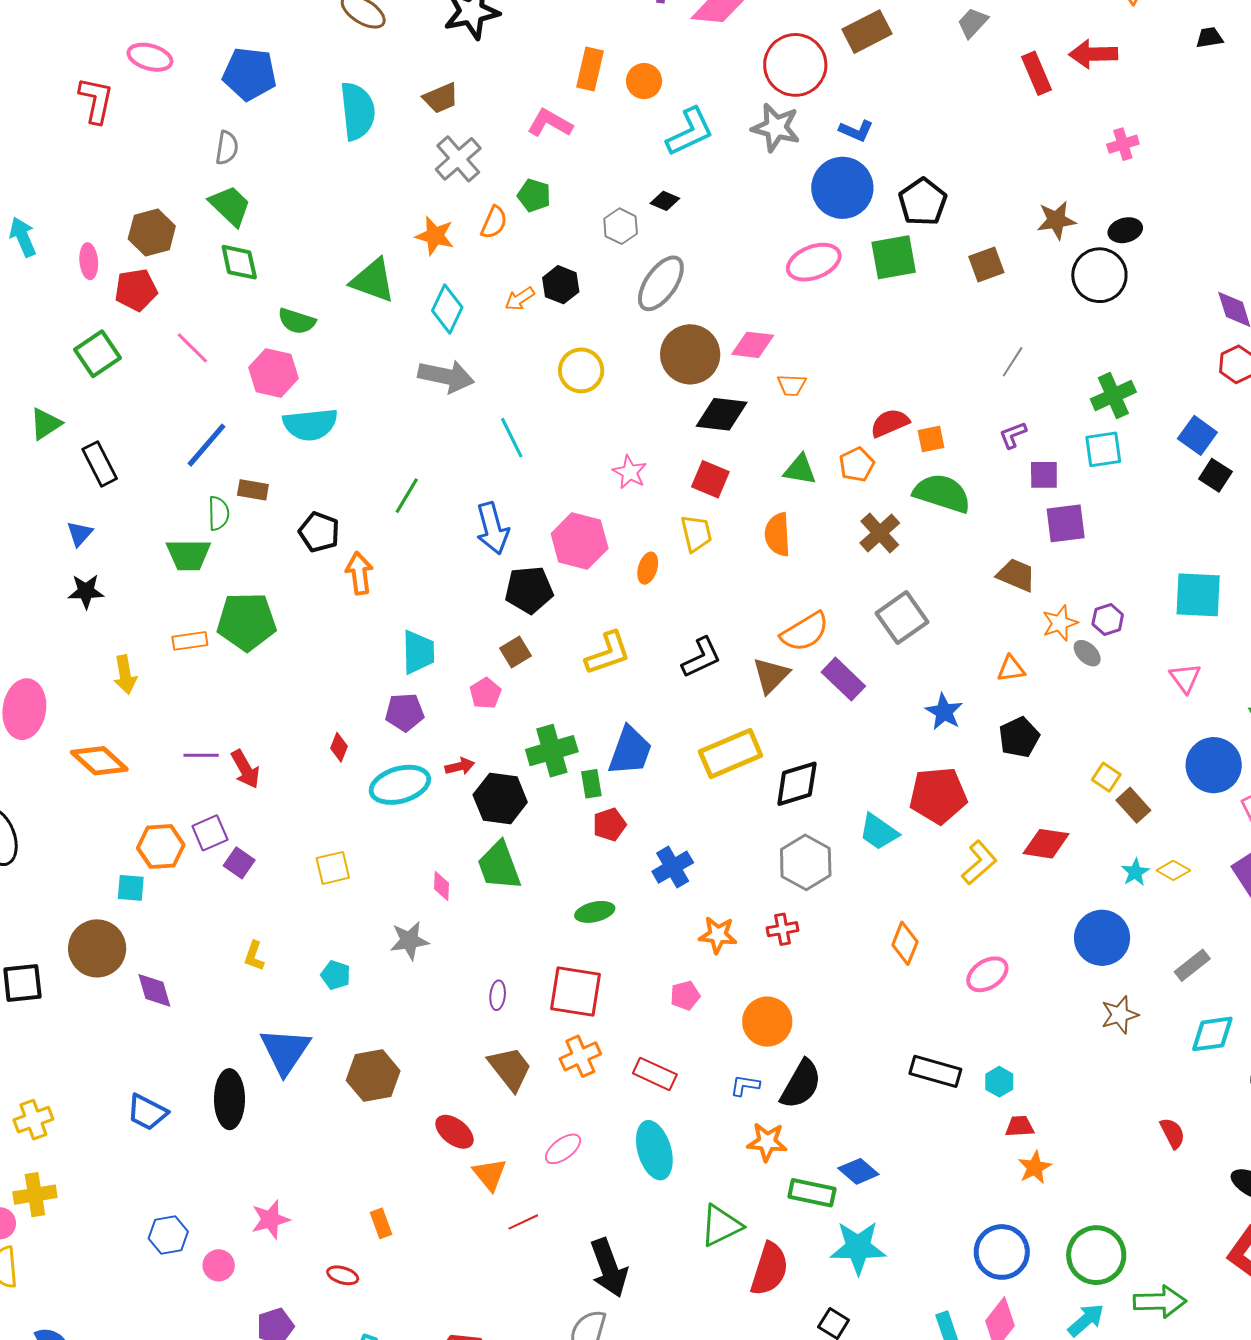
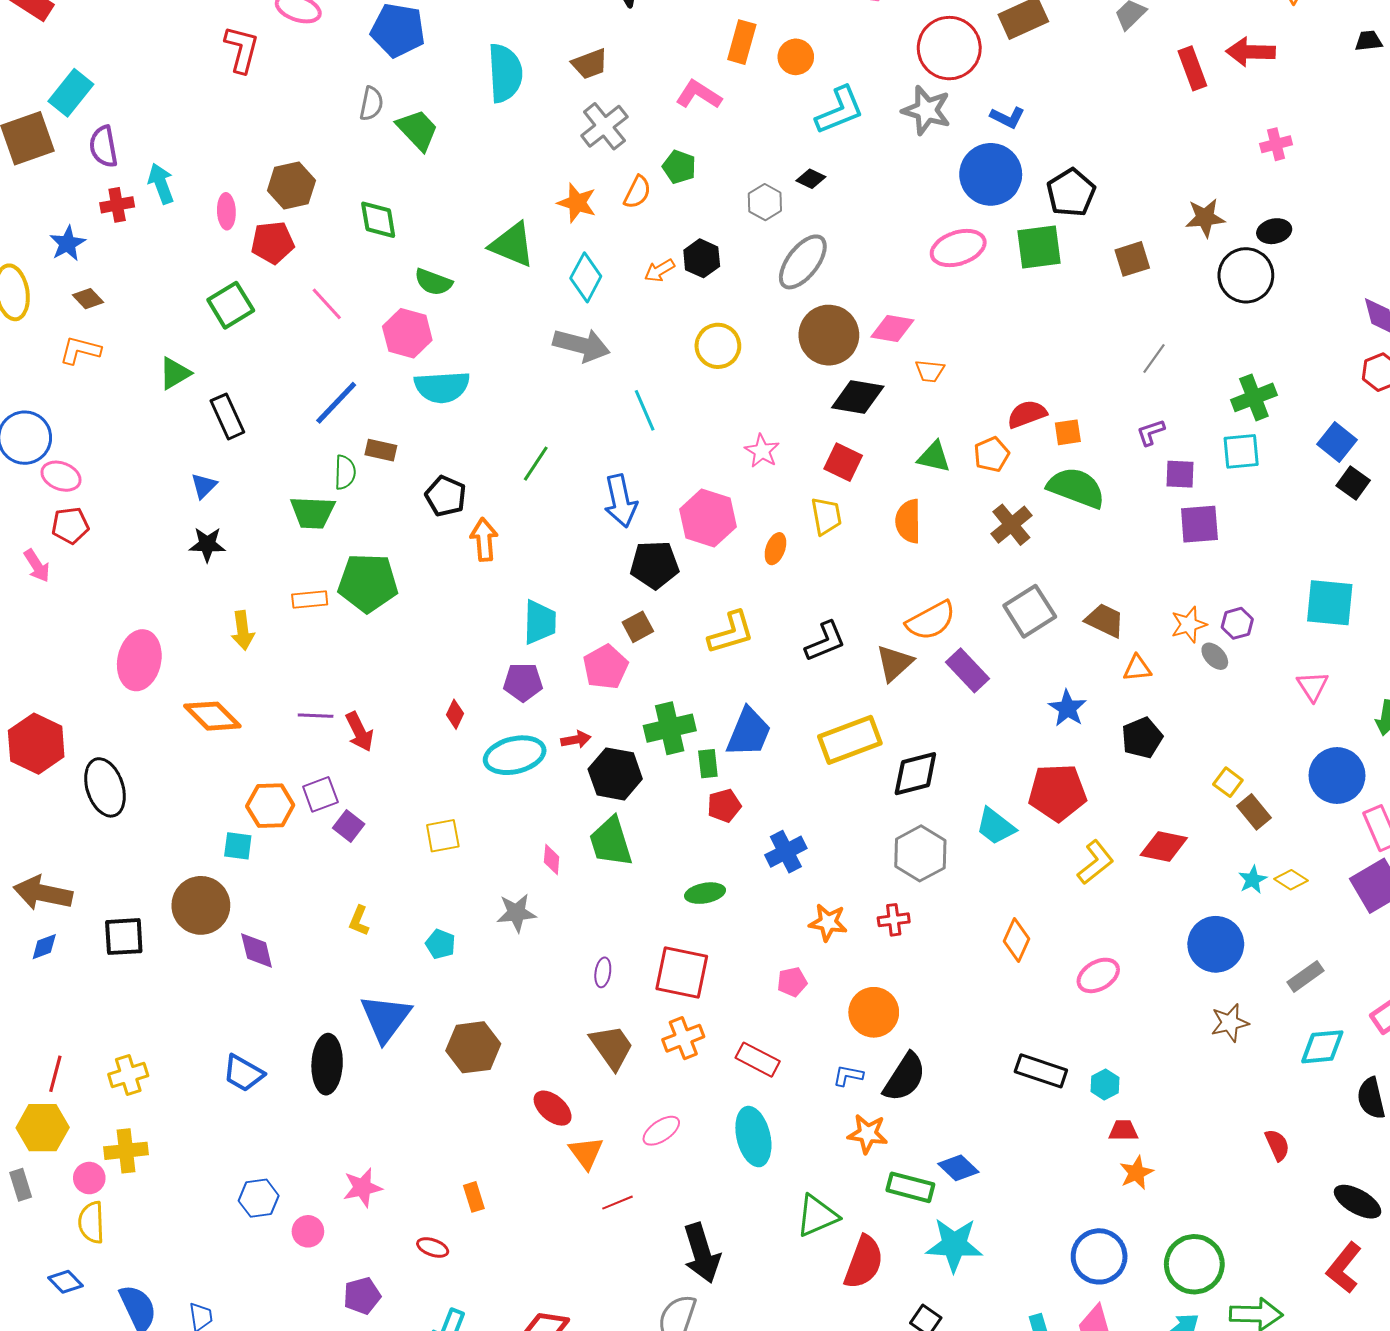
green trapezoid: (230, 206) -> (417, 130), moved
brown trapezoid: (1016, 575) -> (1105, 620), moved
pink pentagon: (485, 693) -> (605, 667), size x1.4

